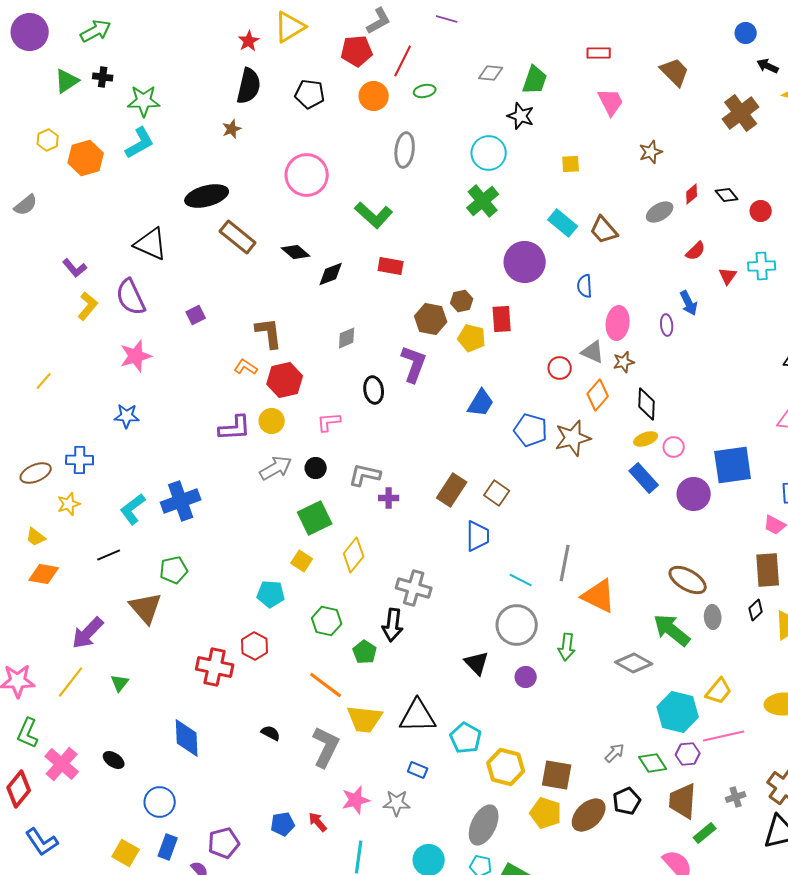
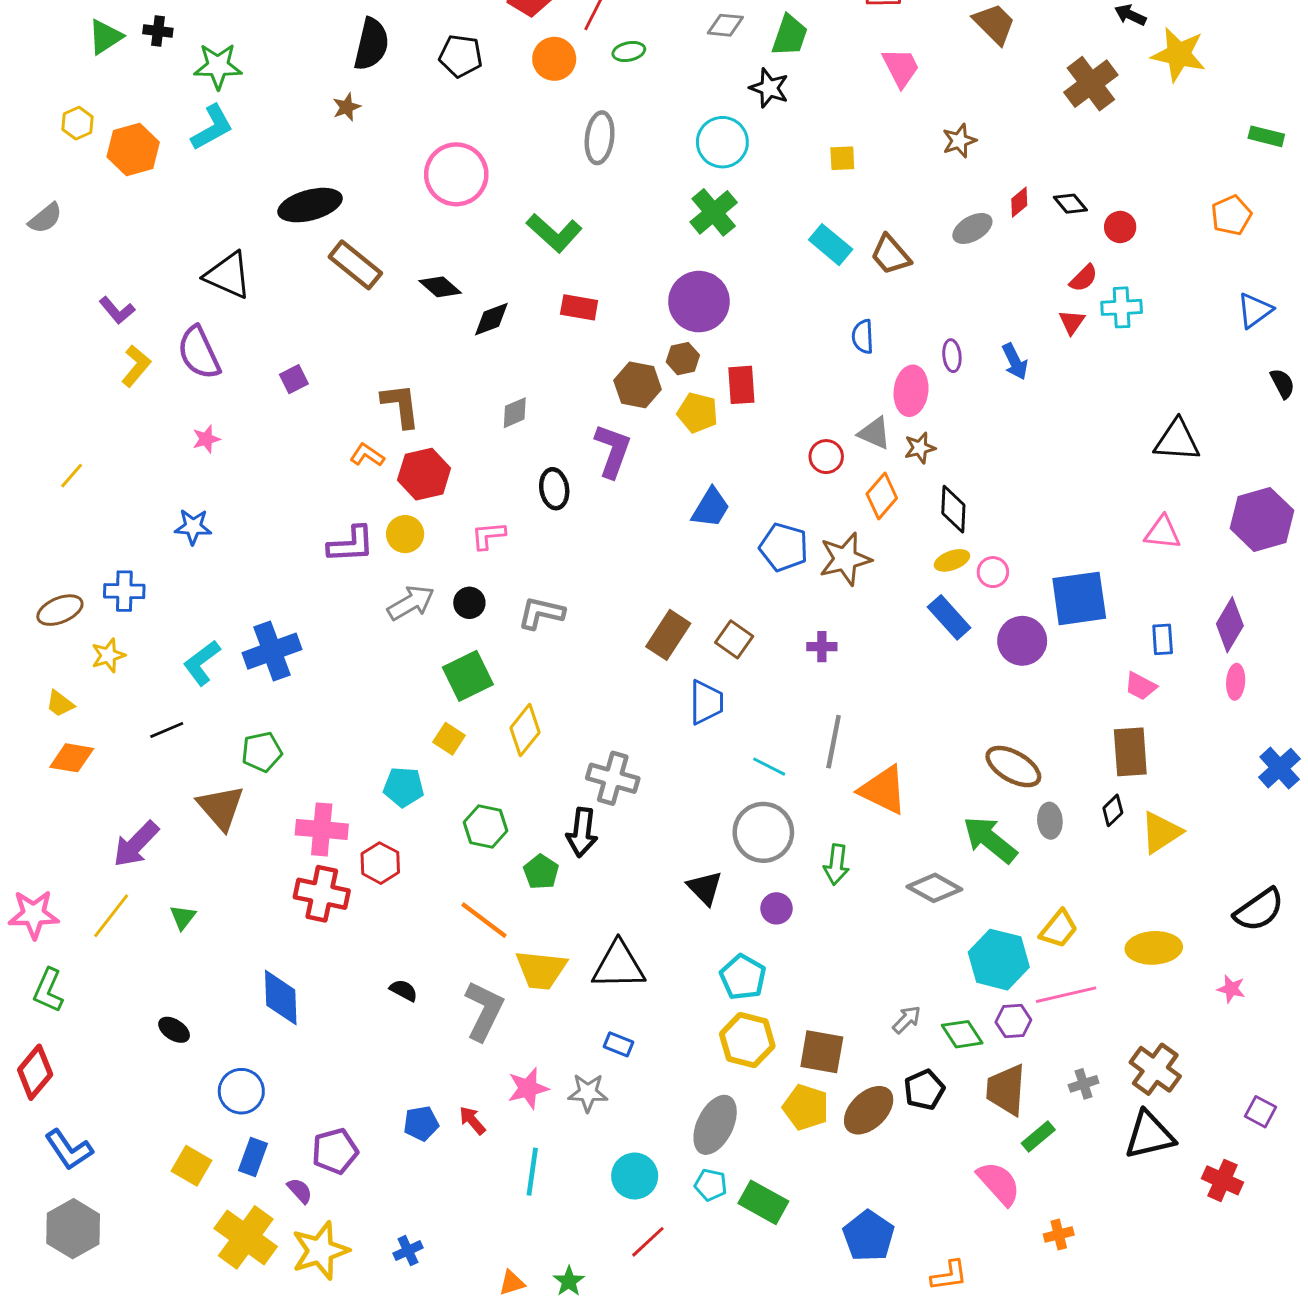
red semicircle: (696, 251) -> (1084, 278), moved
purple circle: (525, 262) -> (699, 302), moved
purple ellipse: (667, 325) -> (952, 356), moved
pink star: (136, 356) -> (206, 439), size x0.6
purple cross: (389, 498) -> (822, 647), moved
cyan pentagon: (466, 738) -> (743, 977), moved
pink cross: (62, 764) -> (322, 829), moved, turned -36

